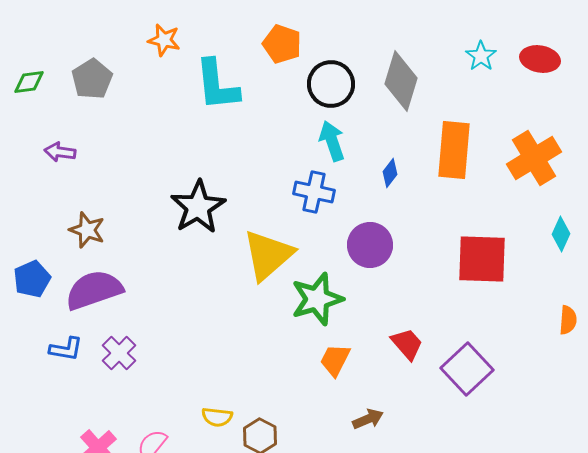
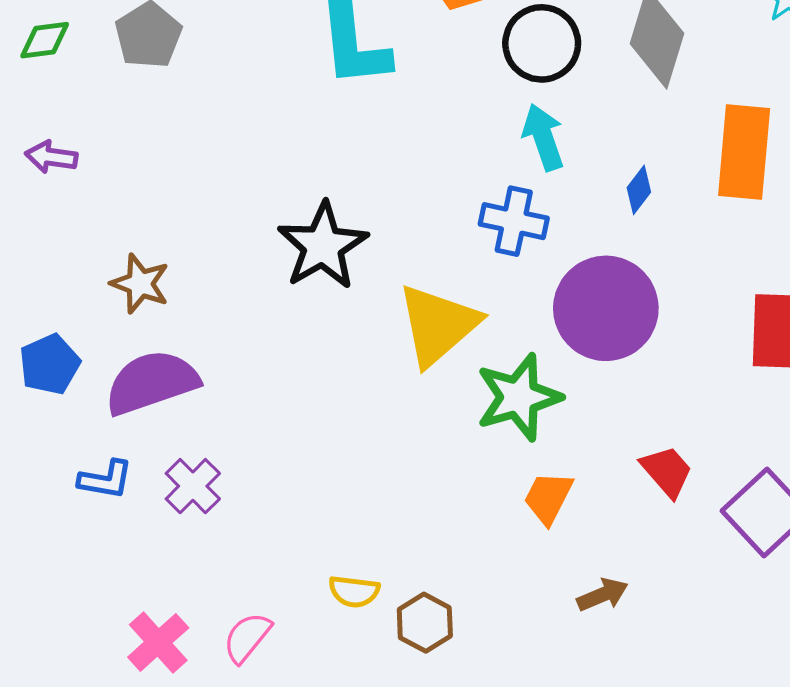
purple arrow: (60, 152) -> (51, 157), moved
purple circle: (370, 245) -> (606, 308), size x1.4

